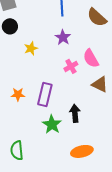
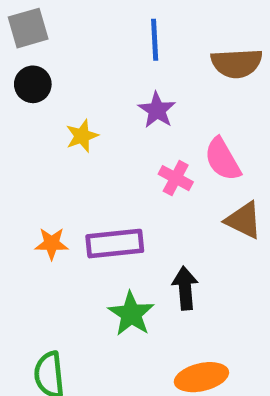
brown semicircle: (97, 17) -> (237, 63), turned -45
pink cross: (71, 66) -> (176, 178), turned -32
purple rectangle: (45, 94) -> (115, 244), turned 70

